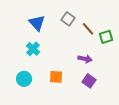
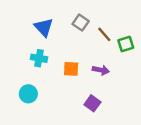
cyan cross: (33, 49) -> (39, 58), turned -32
orange square: (56, 77) -> (71, 69), moved
purple square: (89, 81) -> (92, 103), moved

